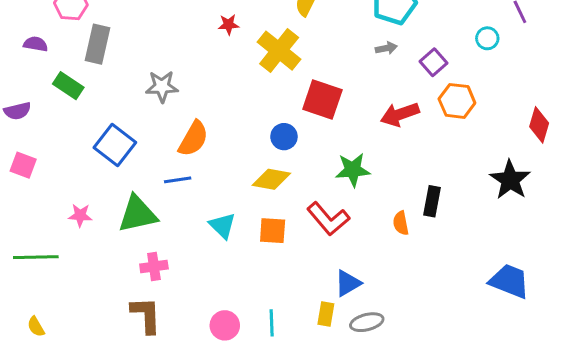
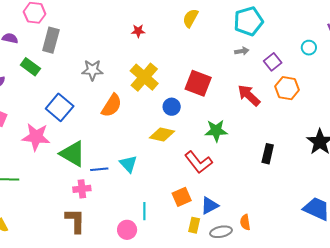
yellow cross: (279, 51) -> (144, 77), moved
red arrow: (400, 114) -> (249, 95), turned 60
blue line: (178, 180) -> (99, 169), moved
green triangle: (138, 214) -> (73, 154), turned 40
pink star: (80, 215) -> (36, 137), moved, size x1.8
orange semicircle: (401, 223) -> (245, 222), moved
orange square: (273, 231) -> (182, 197), moved, turned -30
cyan line: (272, 323) -> (144, 211), moved

